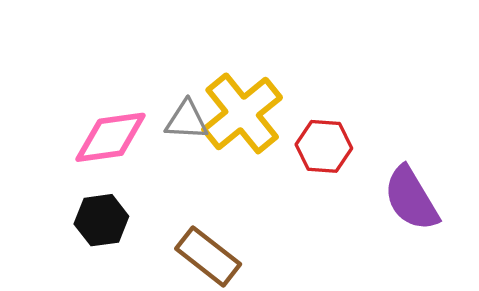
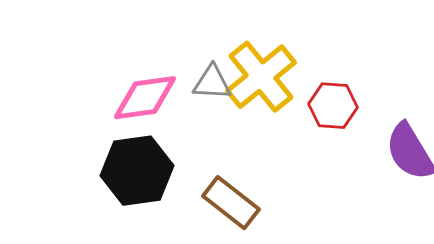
black hexagon: (101, 220) -> (137, 171), size x1.5

